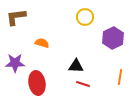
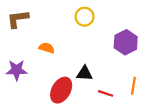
yellow circle: (85, 17) -> (85, 17), moved
red ellipse: (37, 83) -> (61, 90), moved, turned 40
red line: (83, 84) -> (106, 93), moved

